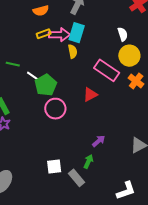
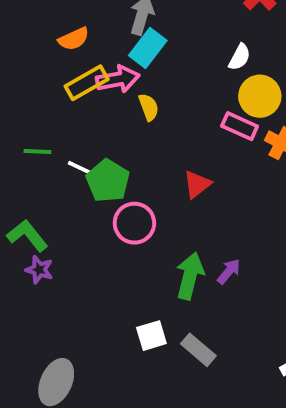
cyan rectangle: (77, 33) -> (148, 48), moved, turned 30
yellow rectangle: (44, 34) -> (87, 83), size x1.5
white semicircle: (123, 34) -> (240, 57), turned 56
pink rectangle: (107, 70) -> (240, 126), moved, size x0.7
green arrow: (88, 161) -> (190, 276), moved, size x1.6

